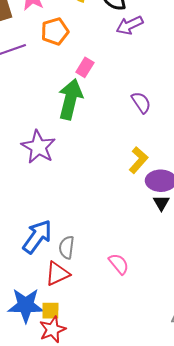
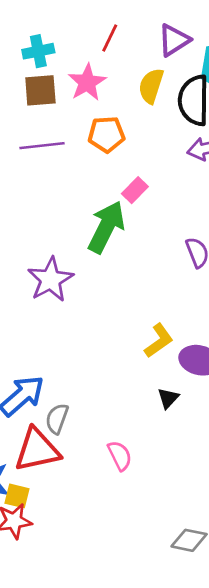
yellow L-shape: (138, 160) -> (159, 341), moved
black triangle: (161, 203) -> (168, 398), moved
red triangle: (57, 274) -> (37, 450), size x1.4

